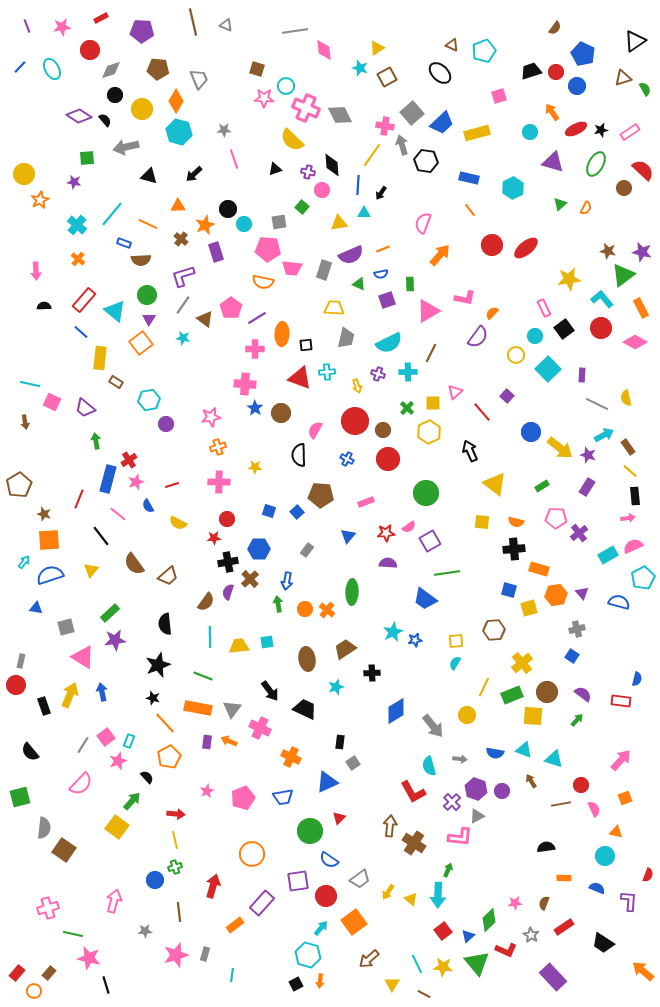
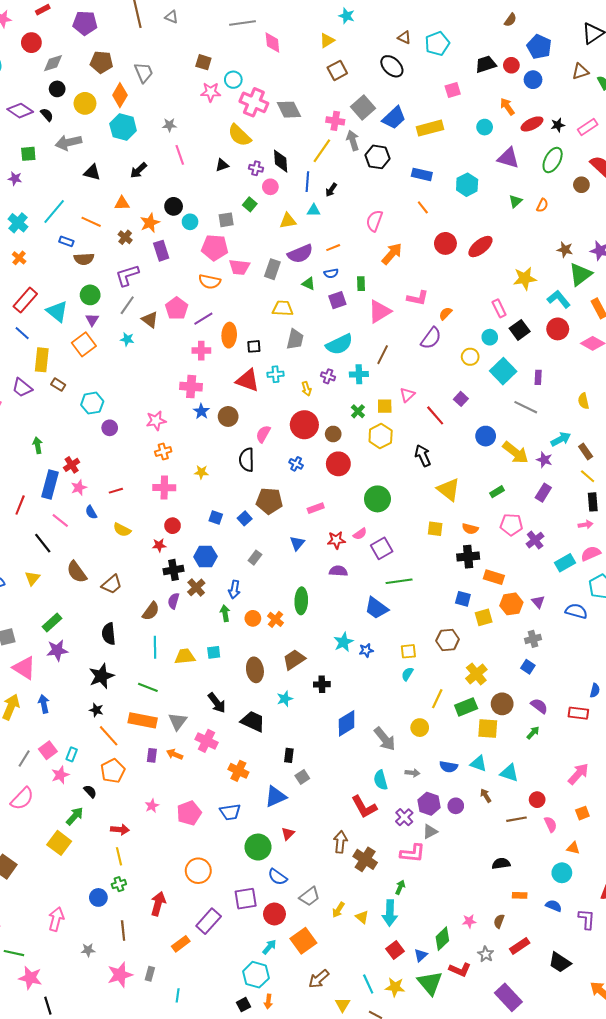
cyan star: (360, 68) -> (347, 16), moved
gray line: (597, 404) -> (526, 407), moved
purple trapezoid: (85, 408) -> (22, 388), moved

